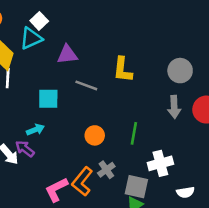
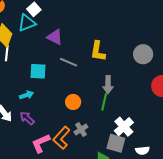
purple triangle: (67, 55) -> (55, 37), turned 30
gray arrow: (174, 107) -> (108, 85), moved
purple arrow: (25, 149) -> (27, 118), moved
white cross: (160, 163) -> (124, 127), turned -30
gray square: (136, 187) -> (116, 143), moved

